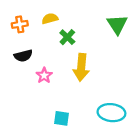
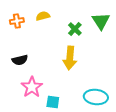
green cross: (67, 37) -> (75, 29), moved
black semicircle: (23, 56) -> (20, 60), moved
pink star: (44, 75) -> (32, 87), moved, size x1.5

